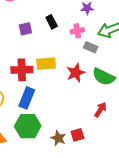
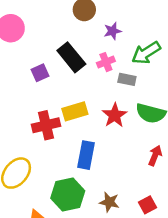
black rectangle: (52, 22) -> (71, 57), size x1.6
blue rectangle: (27, 98) -> (86, 155), moved
red square: (77, 135) -> (148, 205), moved

